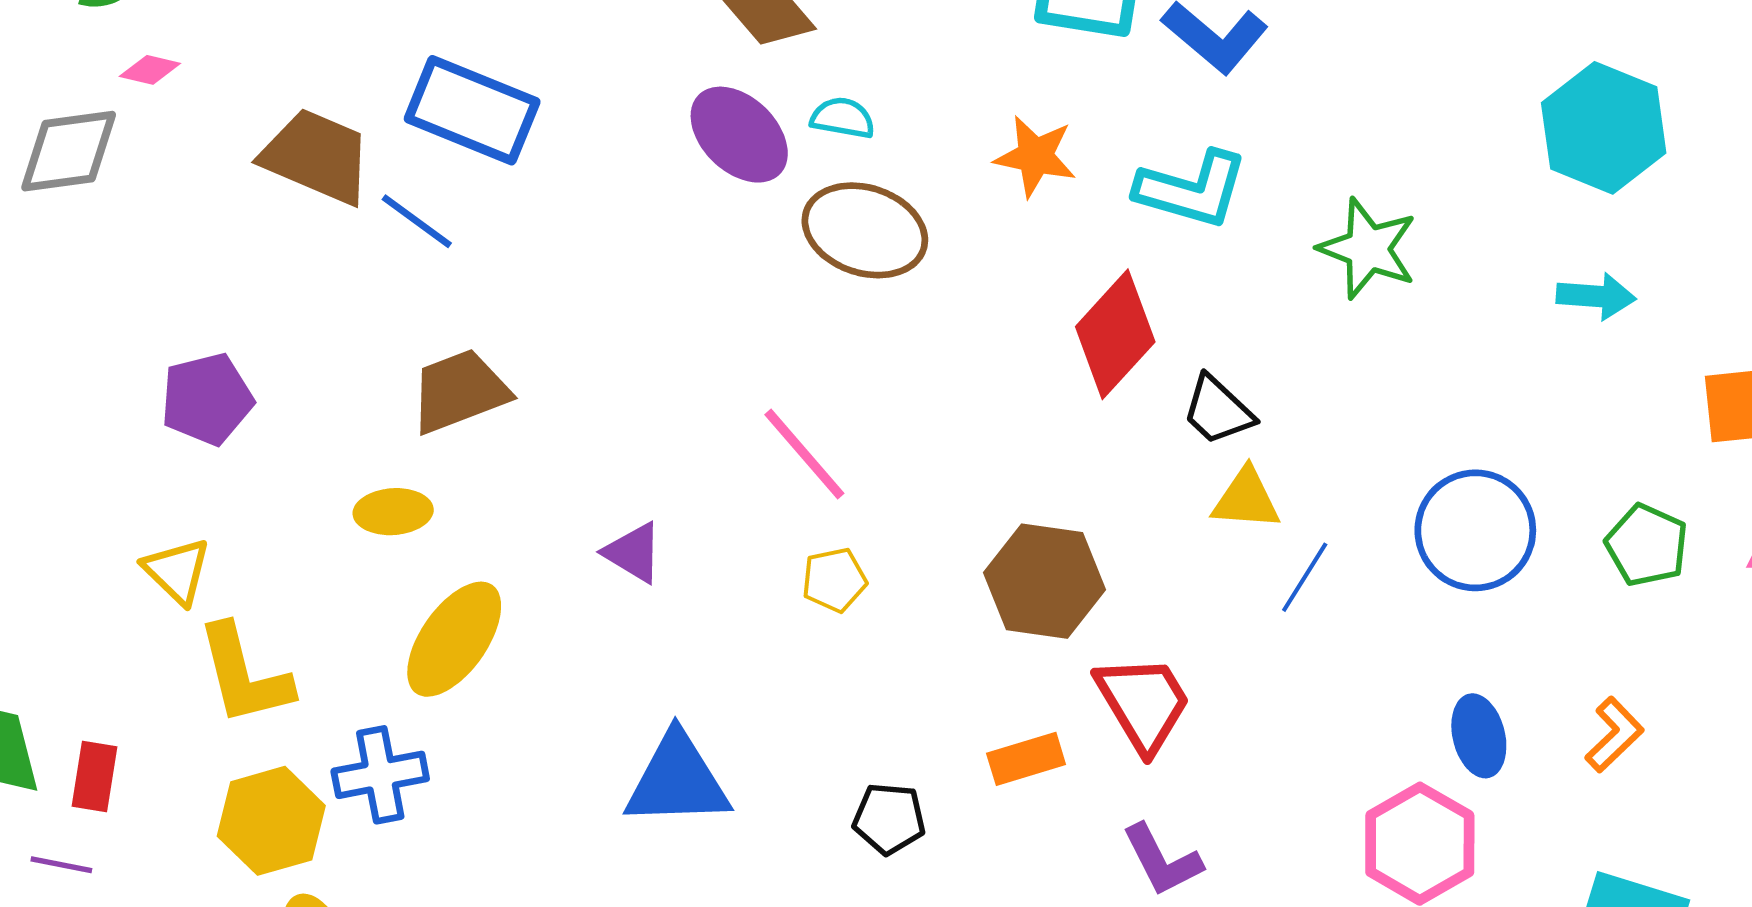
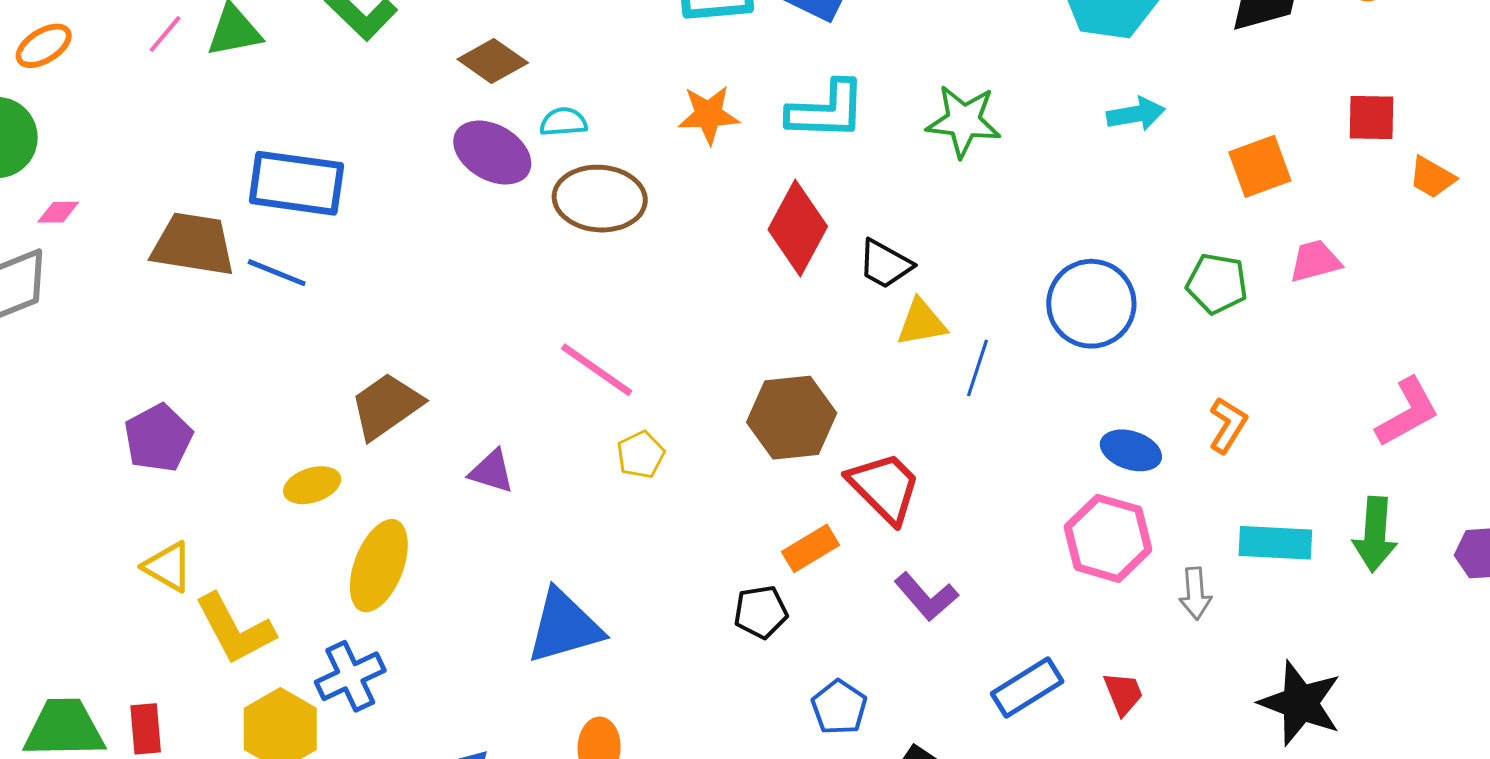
brown trapezoid: (459, 391) -> (386, 406), moved
blue ellipse: (1479, 736) -> (1131, 450), turned -44
black pentagon: (889, 819) -> (761, 612), moved

